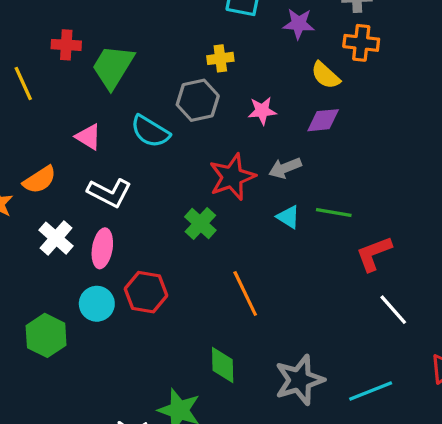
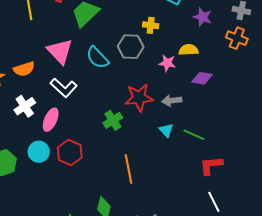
yellow semicircle: (325, 75) -> (189, 50), moved, turned 120
pink triangle: (88, 137) -> (60, 51), size x1.6

